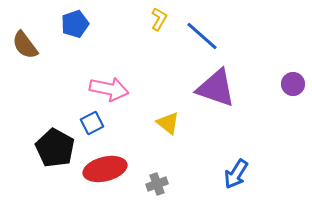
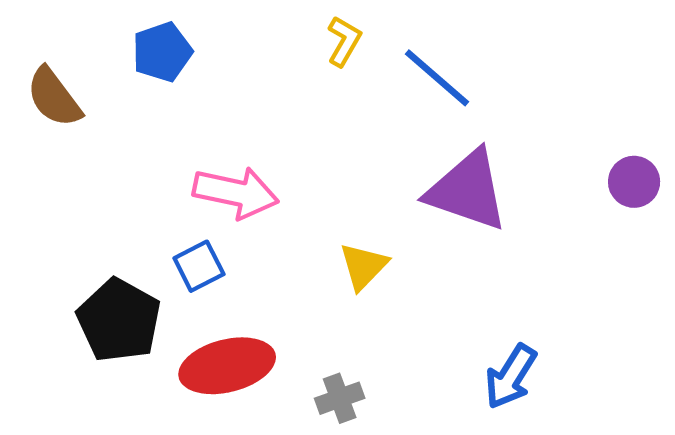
yellow triangle: (168, 123) -> (363, 266), turned 35

